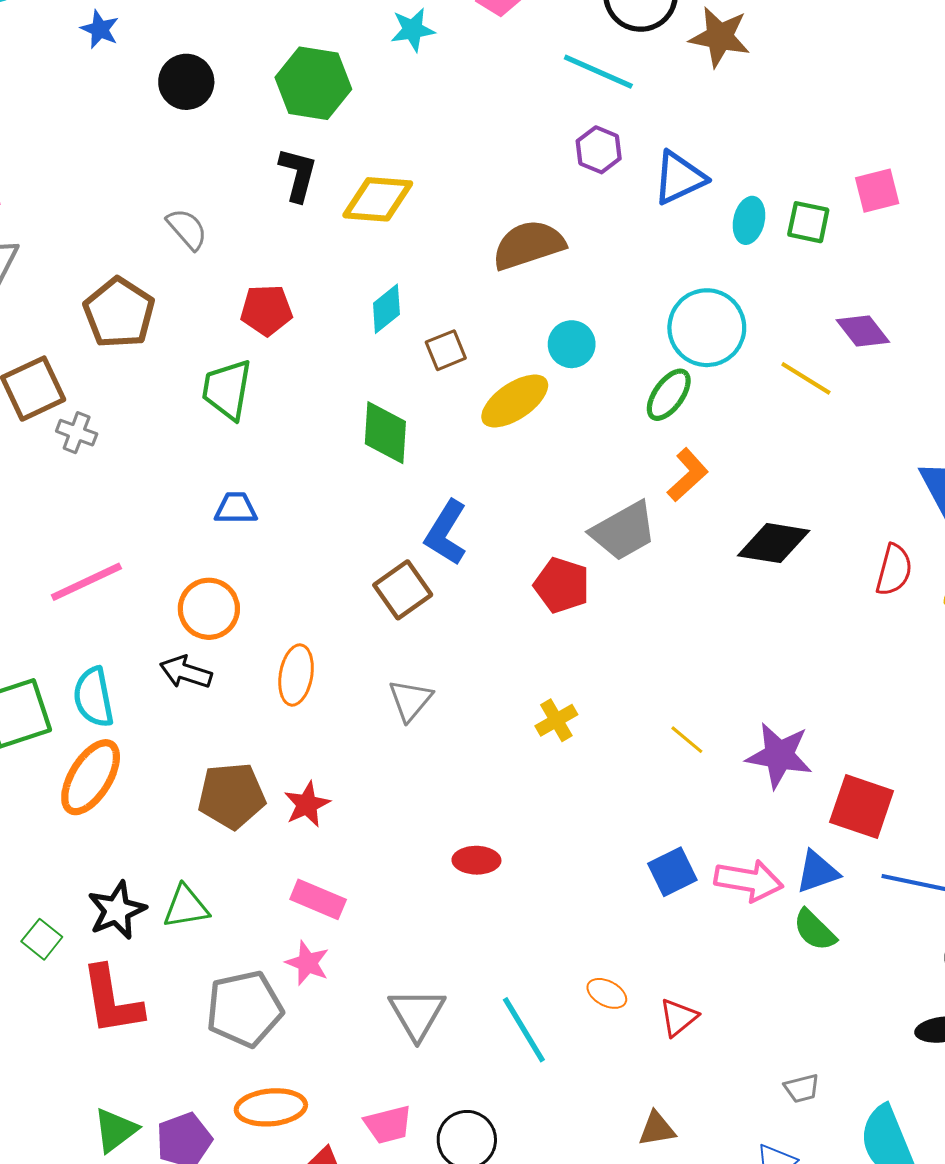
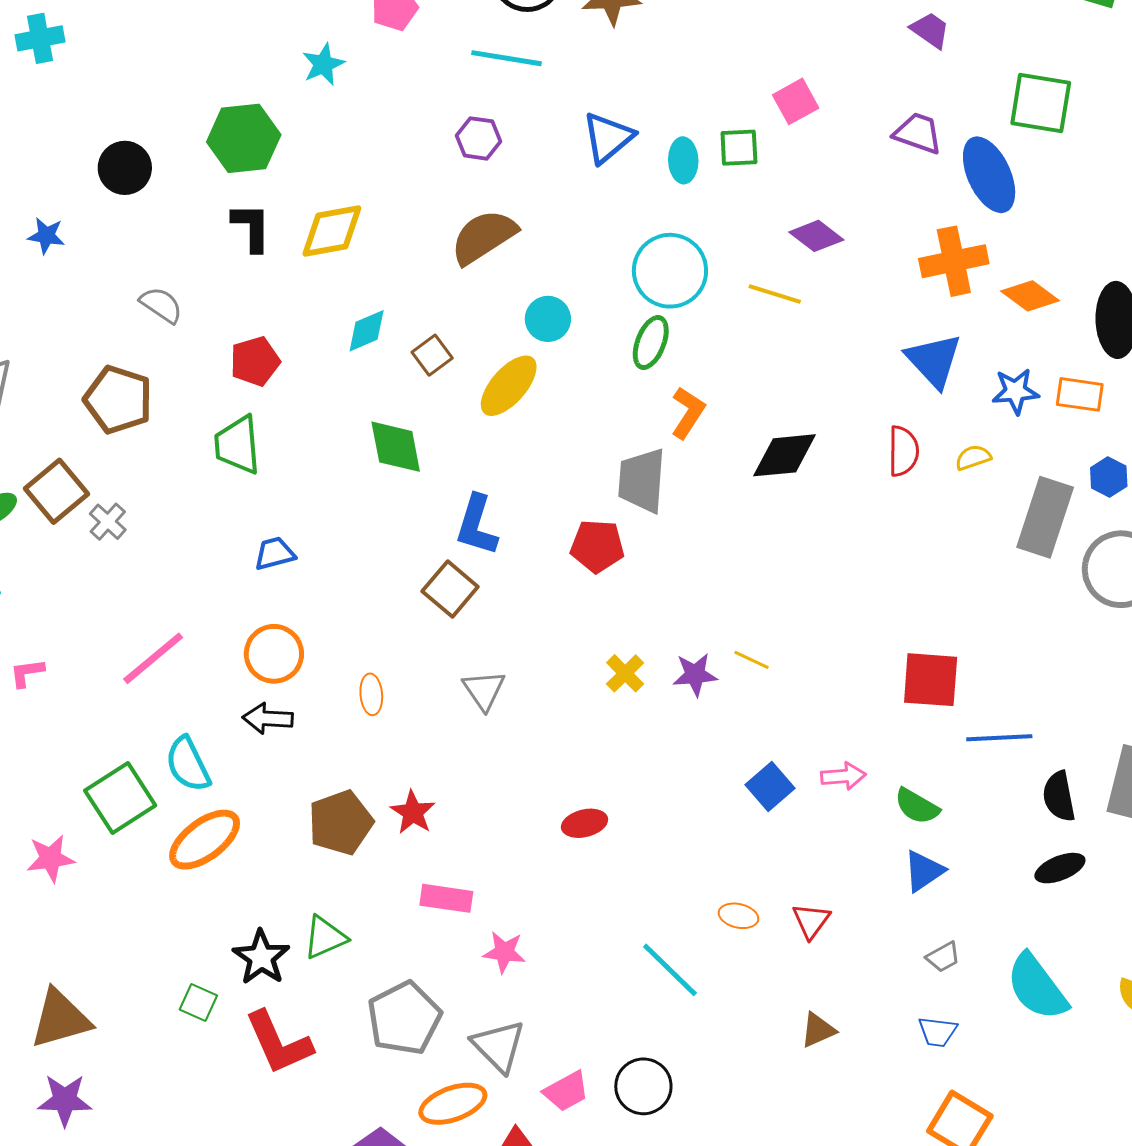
blue star: (100, 29) -> (46, 236), moved
purple hexagon: (599, 150) -> (478, 138), moved
cyan diamond: (386, 309) -> (367, 331), turned 30
gray cross: (77, 433) -> (108, 522), turned 36
gray trapezoid: (624, 531) -> (642, 480), turned 138
orange ellipse: (296, 675) -> (371, 694), size x0.7
purple star: (779, 755) -> (695, 675), moved, size x0.7
orange ellipse: (91, 777) -> (205, 840), turned 36
blue triangle: (817, 872) -> (924, 871), moved
pink arrow: (749, 881) -> (843, 776), size x0.7
pink star: (307, 963) -> (504, 952), moved
gray triangle: (417, 1014) -> (499, 1046), moved

